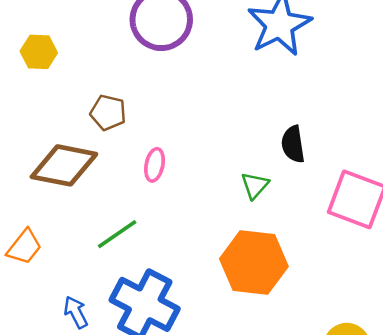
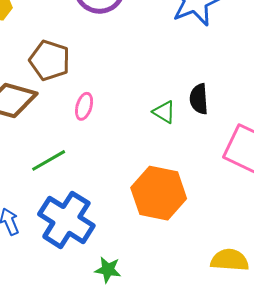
brown pentagon: (108, 113) -> (50, 60), size x1.4
green triangle: (255, 185) -> (164, 112), moved, turned -45

